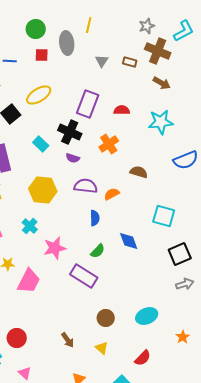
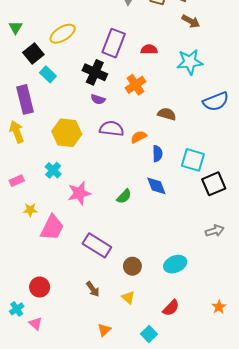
cyan rectangle: (41, 144) -> (48, 74), moved
blue semicircle: (95, 218) -> (157, 154), moved
black square: (180, 254) -> (214, 184), moved
purple rectangle: (84, 276) -> (97, 245), moved
orange star: (183, 337) -> (219, 307), moved
pink triangle: (25, 373) -> (35, 324), moved

